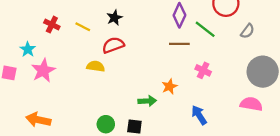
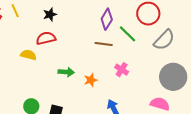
yellow line: (83, 27) -> (15, 11), moved, turned 32
gray semicircle: (247, 31) -> (164, 40), size x1.6
green arrow: (147, 101) -> (66, 72), moved

